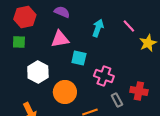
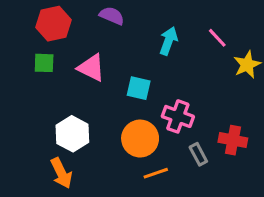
pink triangle: (60, 39) -> (91, 68), moved, turned 36
white hexagon: (38, 72) -> (72, 134), moved
orange circle: (65, 92) -> (140, 139), moved

